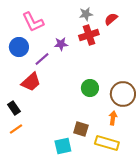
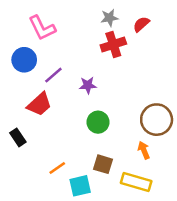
purple star: (61, 44) -> (88, 85), moved
green circle: (90, 88) -> (98, 122), moved
orange arrow: (113, 118) -> (144, 150), turned -32
orange line: (16, 129) -> (57, 168), moved

